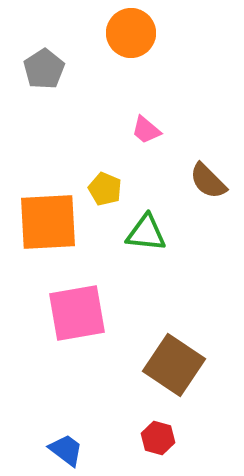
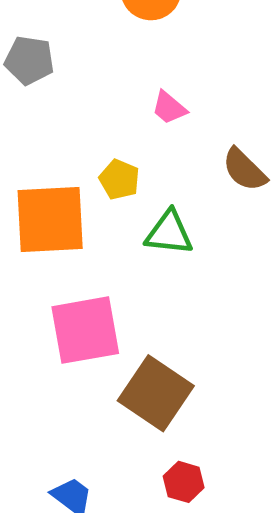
gray pentagon: (44, 69) -> (29, 60), moved, turned -30
brown square: (174, 365) -> (156, 393), moved

